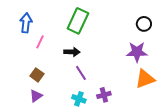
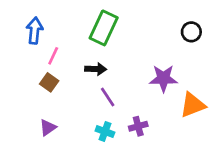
purple star: (137, 52) -> (163, 78), moved
brown square: (37, 75) -> (49, 82), moved

